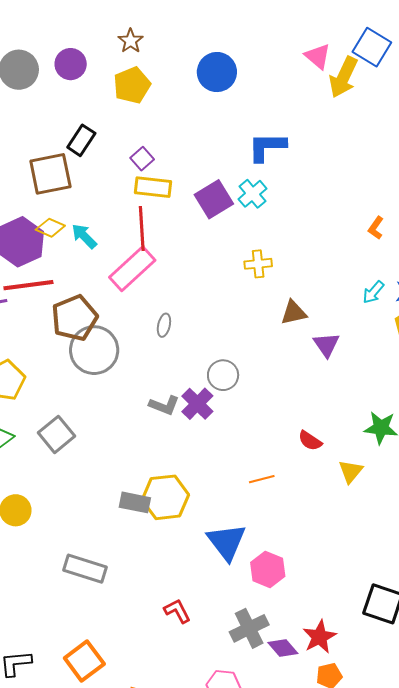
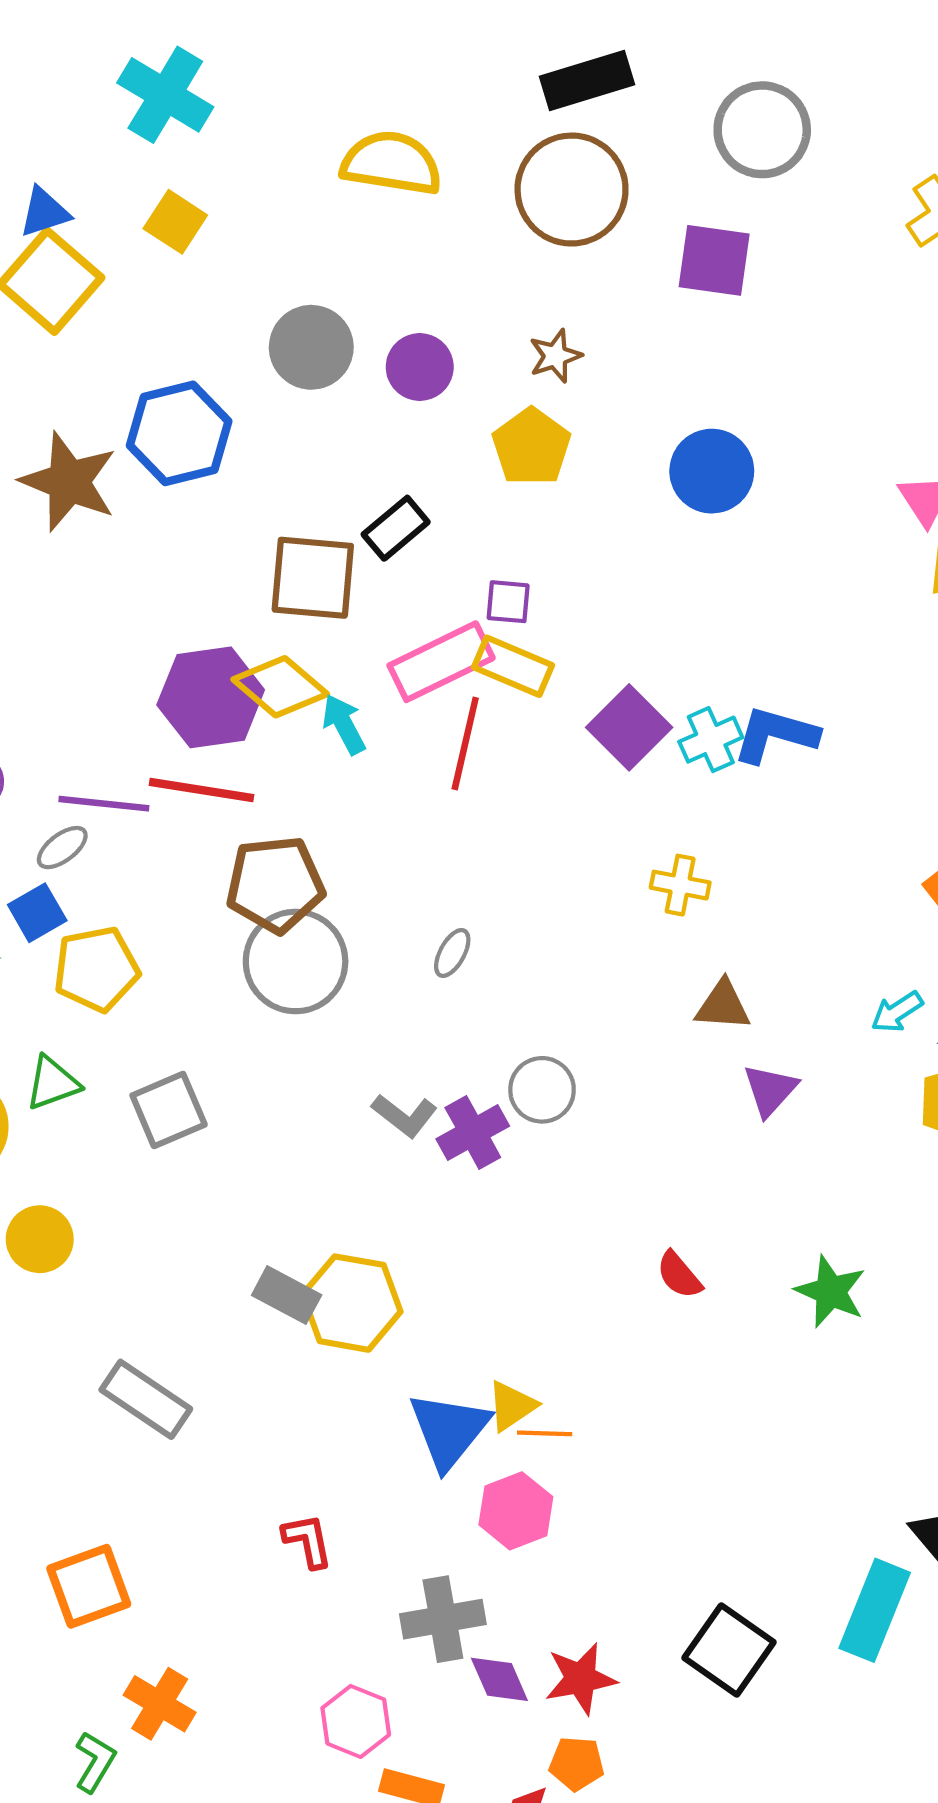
yellow pentagon: (132, 85) -> (531, 447), turned -30
blue L-shape: (267, 147) -> (775, 735), moved
purple square: (142, 159) -> (508, 602), turned 30
purple square: (214, 199) -> (629, 727), turned -30
yellow diamond: (50, 228) -> (280, 687), size x1.5
pink rectangle: (132, 269) -> (441, 662), moved
yellow triangle: (351, 471) -> (512, 1406), moved
orange line: (262, 479) -> (545, 1433), moved

